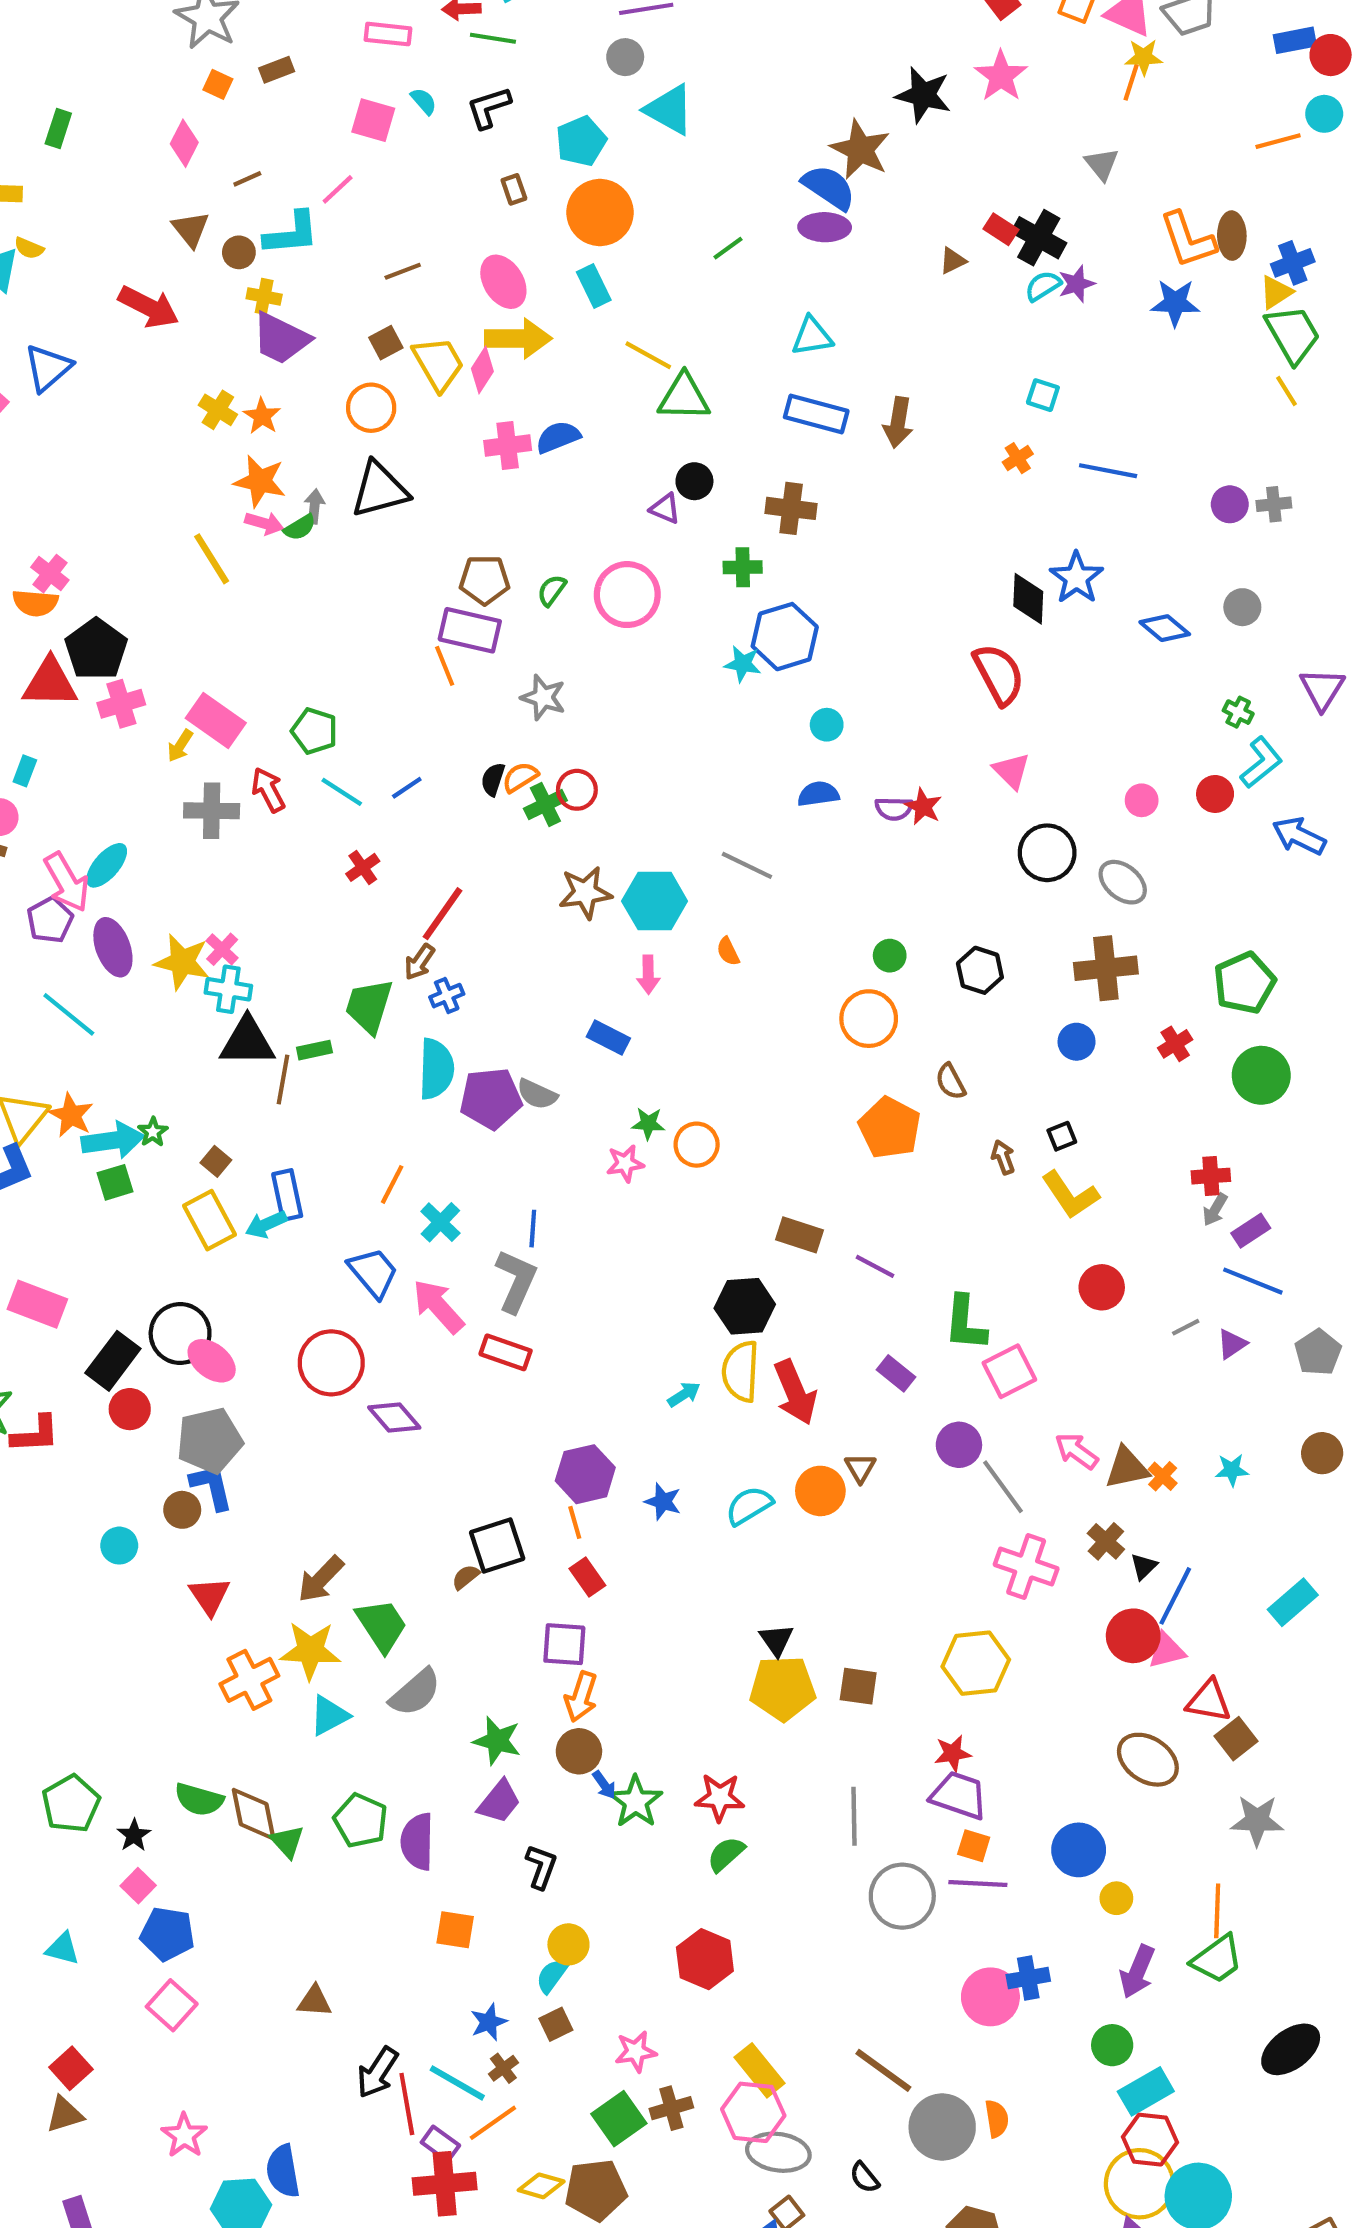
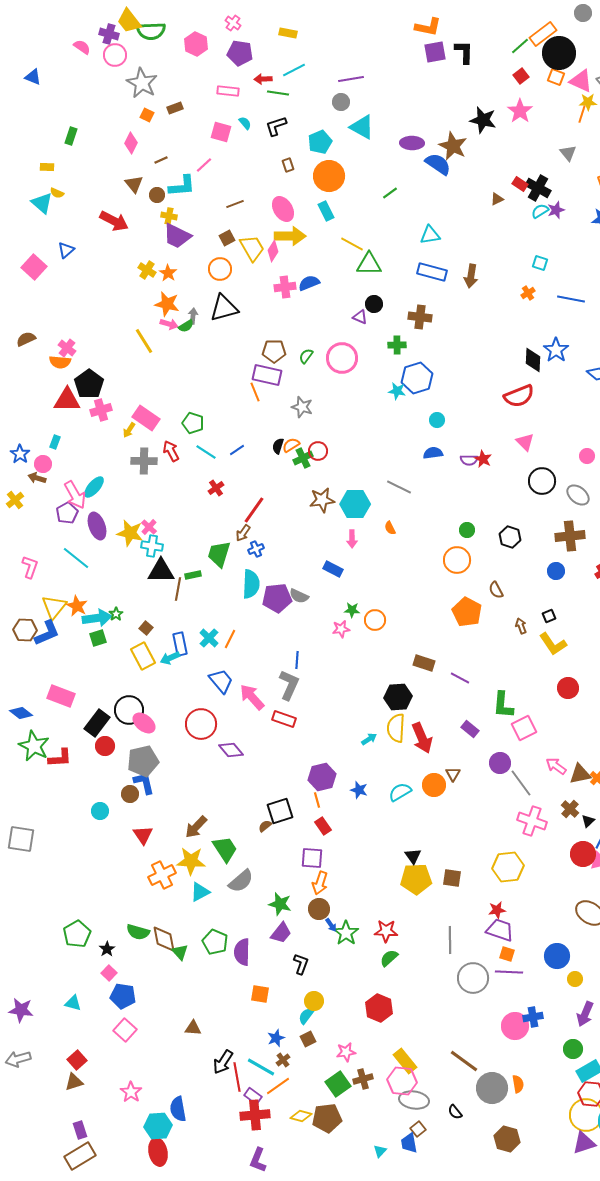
purple ellipse: (825, 227) -> (412, 143), moved
blue triangle: (48, 368) -> (66, 250), size x0.7
red semicircle: (999, 674) -> (519, 396), turned 96
cyan cross: (440, 1222) -> (209, 638), moved

